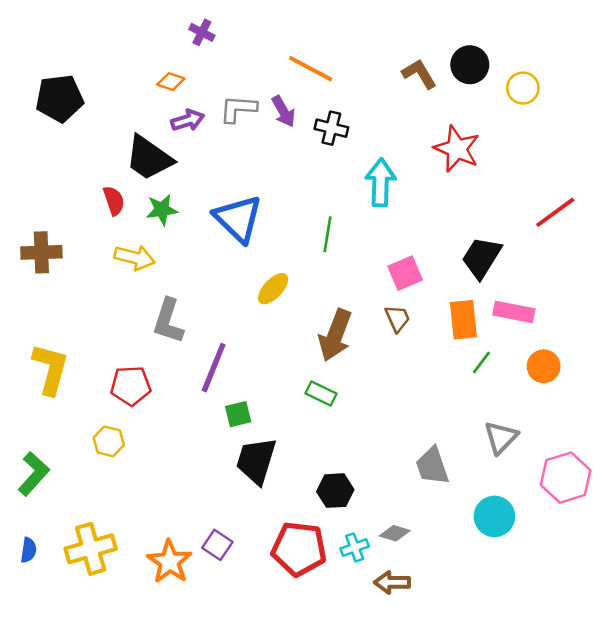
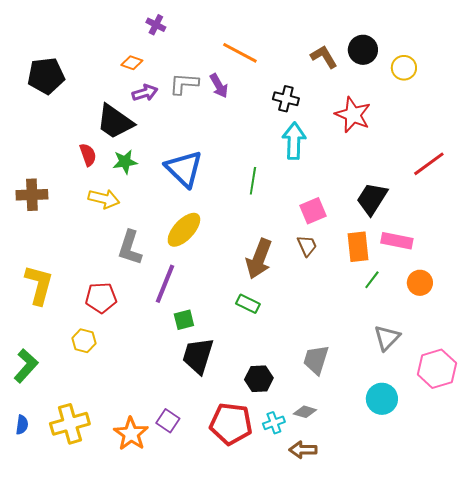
black cross: (331, 128) -> (286, 99), moved
yellow ellipse: (273, 289) -> (184, 230), moved, size x1.4
gray trapezoid: (432, 466) -> (316, 360), moved, turned 36

